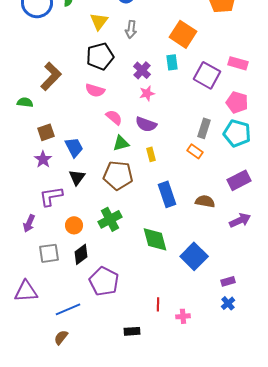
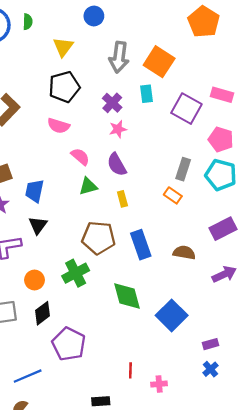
gray arrow: (131, 29) -> (119, 57), moved, size x1.5
purple semicircle: (146, 124) -> (117, 165), turned 40
blue trapezoid: (74, 147) -> (34, 191), turned -140
brown pentagon: (118, 175) -> (98, 238), moved

